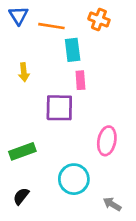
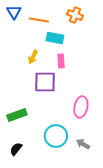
cyan rectangle: (73, 50) -> (55, 38), turned -72
yellow arrow: (24, 72) -> (33, 57), moved, turned 32
gray arrow: (112, 204) -> (83, 144), moved

